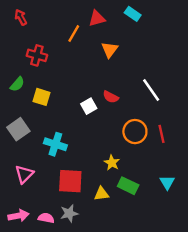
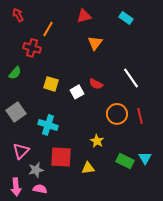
cyan rectangle: (133, 14) -> (126, 18), moved
orange line: (74, 33) -> (48, 29), moved
yellow square: (42, 97) -> (51, 84), moved
green rectangle: (128, 186) -> (125, 161), moved
gray star: (69, 213) -> (36, 170), moved
pink arrow: (18, 216) -> (16, 187), turned 96

